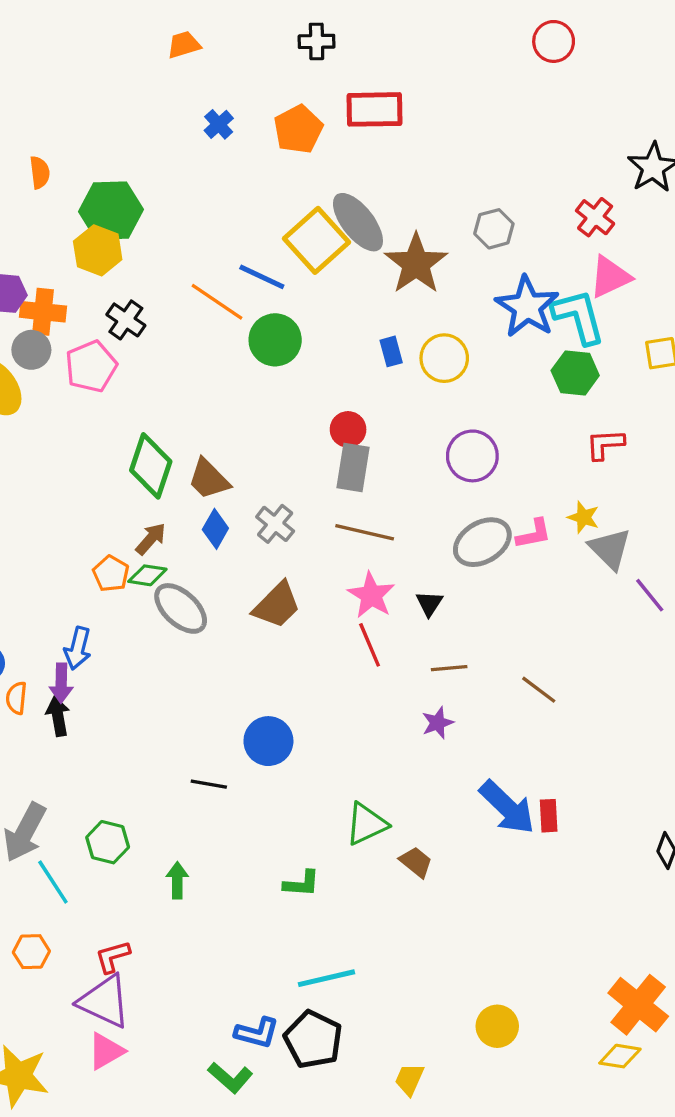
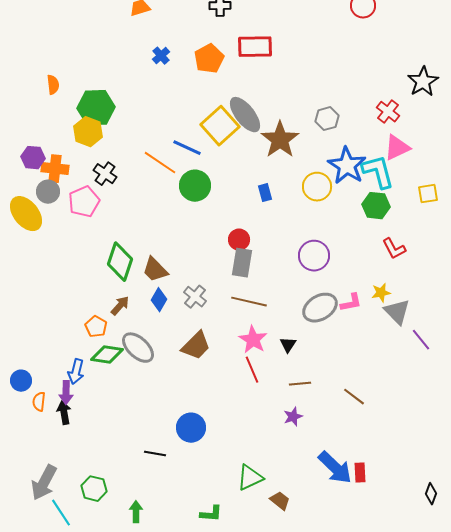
yellow circle: (444, 358) -> (317, 187), moved
red L-shape: (605, 444) -> (394, 249), turned -115
yellow star: (583, 517) -> (381, 293), turned -30
green diamond: (147, 575) -> (107, 355), moved, size x1.4

